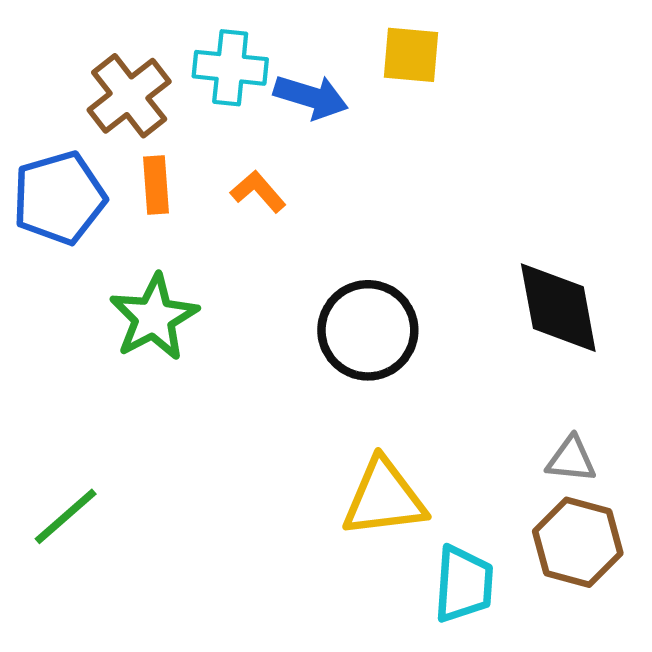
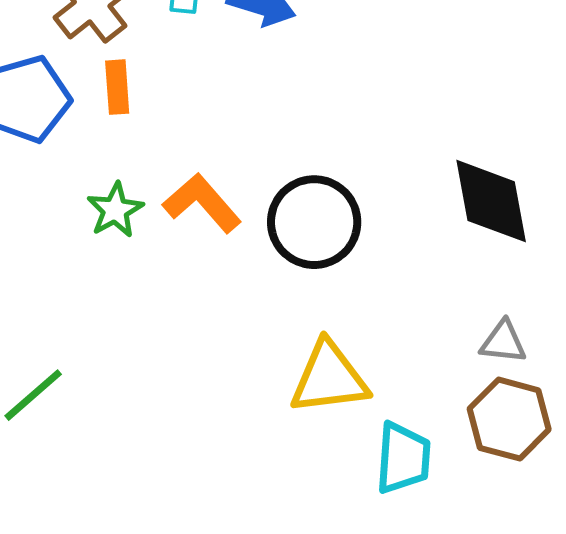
orange L-shape: (258, 191) -> (202, 203), moved, size x1.5
green star: (154, 317) -> (115, 210), size x0.7

